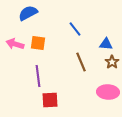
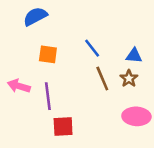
blue line: (75, 29) -> (92, 48), moved
pink arrow: (15, 44) -> (19, 86), moved
brown star: (112, 62) -> (129, 78), moved

